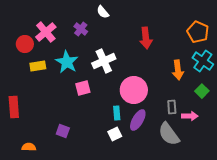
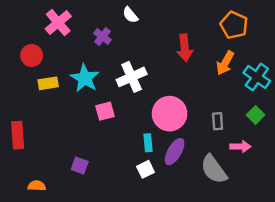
pink cross: (46, 32) -> (58, 23), moved
orange pentagon: (198, 32) -> (234, 25), moved
orange arrow: (178, 70) -> (225, 63), moved, turned 36
gray rectangle: (172, 107) -> (218, 121), moved

